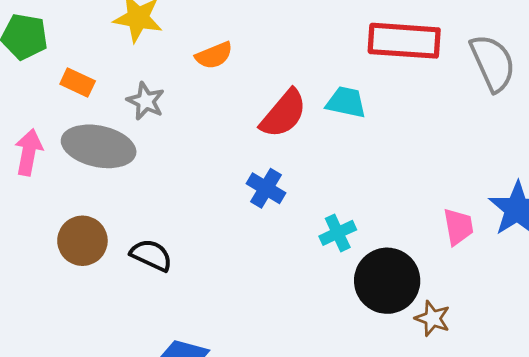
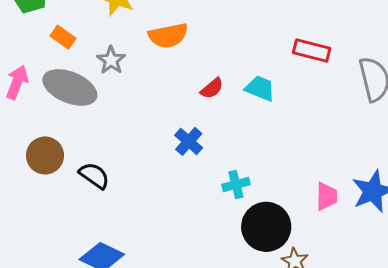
red rectangle: (404, 41) -> (312, 51), size x0.7
orange semicircle: (214, 55) -> (168, 36), size x1.4
red semicircle: (284, 114) -> (212, 88), size x0.6

